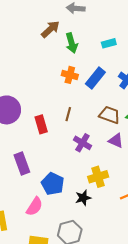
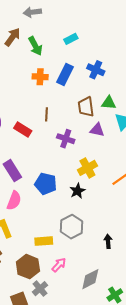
brown trapezoid: (110, 115) -> (86, 107), turned -105
red rectangle: (41, 124) -> (23, 129), turned -30
pink semicircle: (34, 207) -> (14, 201), moved

